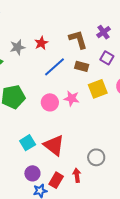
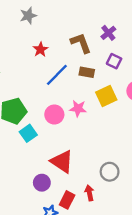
gray star: (18, 47) -> (28, 16), moved
cyan square: (28, 143) -> (28, 133), moved
purple circle: (32, 173) -> (42, 183), moved

